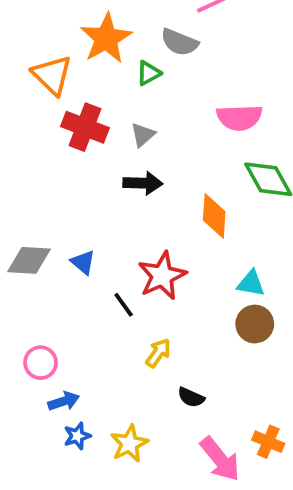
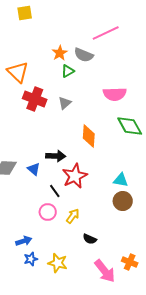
orange star: (106, 38) -> (60, 53), moved, size x0.6
black arrow: (143, 183) -> (56, 156), moved
orange diamond: (214, 216) -> (89, 136), moved
pink circle: (41, 363) -> (48, 212), moved
yellow star: (129, 444) -> (58, 263), turned -30

